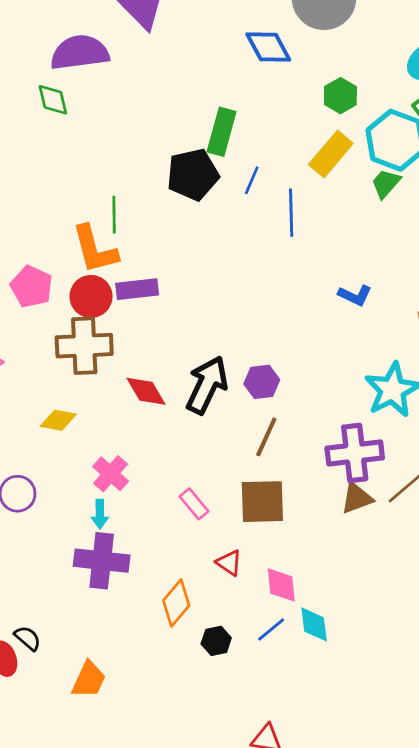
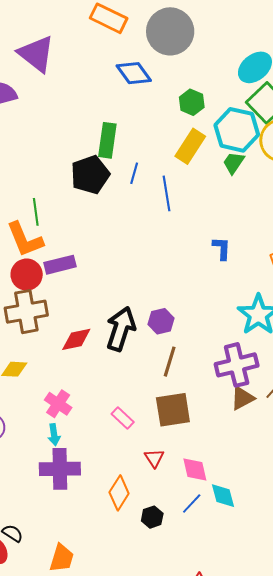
blue L-shape: (355, 295) -> (222, 248), turned -105
red diamond: (146, 391) -> (76, 339), turned -64
red triangle: (229, 563) -> (154, 458), turned 30

